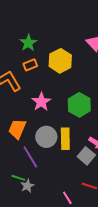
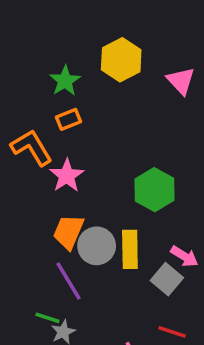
yellow hexagon: (60, 61) -> (121, 60), moved
pink star: (41, 102) -> (67, 176), moved
orange trapezoid: (17, 129) -> (68, 232), moved

